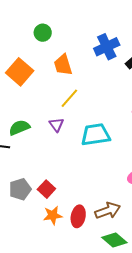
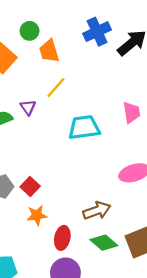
green circle: (43, 33) -> (30, 31), moved
purple triangle: (56, 125) -> (28, 107), moved
red ellipse: (78, 216) -> (62, 238), moved

